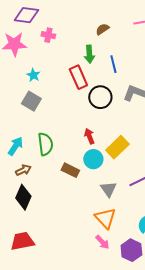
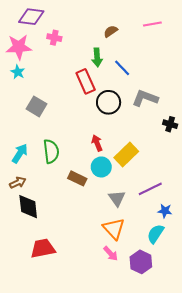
blue line: (113, 64) -> (122, 68), turned -30
cyan star: (33, 75) -> (18, 72), moved
brown arrow: (23, 170) -> (18, 183), moved
black diamond: (23, 197) -> (28, 207), turned -30
red trapezoid: (22, 241) -> (43, 248), moved

